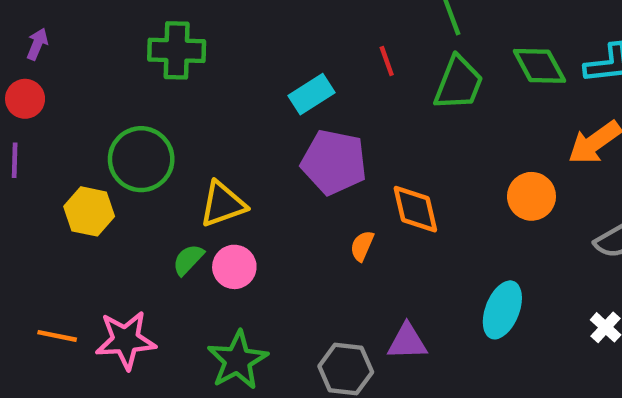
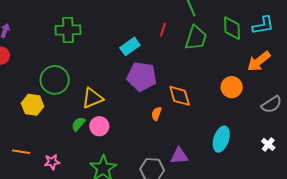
red line: (387, 61) -> (163, 30), turned 40
green diamond: (539, 66) -> (232, 28), turned 30
orange line: (57, 336) -> (21, 152), moved
pink star: (126, 340) -> (52, 162), size x0.6

